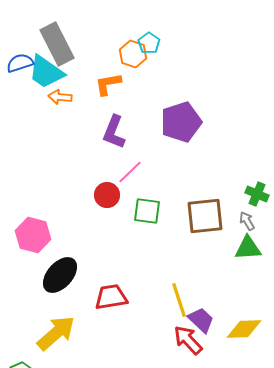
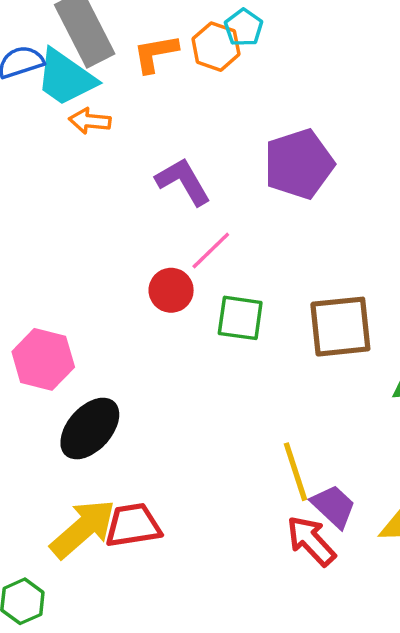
orange L-shape: (108, 84) -> (155, 53), moved
purple L-shape: (114, 132) -> (183, 181), turned 128
red trapezoid: (111, 297) -> (133, 525), moved

